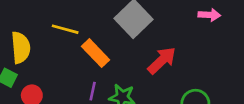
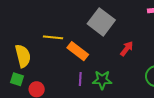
red arrow: (162, 60) -> (127, 49), size x0.7

